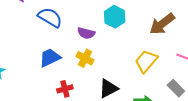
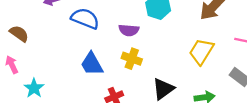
blue trapezoid: (50, 58) -> (92, 64), turned -85

